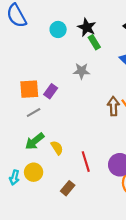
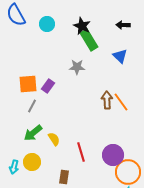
cyan circle: (58, 29) -> (47, 24), moved
green rectangle: (94, 42) -> (89, 40), size x1.5
gray line: (34, 113) -> (32, 106), turned -32
brown rectangle: (68, 188) -> (64, 177), turned -32

